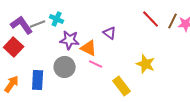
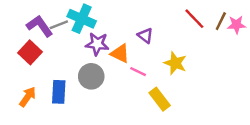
cyan cross: (57, 19) -> (82, 19), size x1.6
pink line: (96, 64) -> (138, 72), moved
yellow star: (146, 64) -> (175, 63), moved

